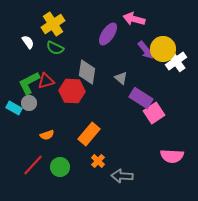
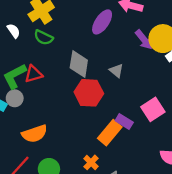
red hexagon: (72, 91) -> (89, 93), moved
purple rectangle: (141, 98) -> (124, 122), moved, size x0.7
orange rectangle: (89, 134) -> (110, 133), moved
orange semicircle: (47, 135) -> (35, 134), size x1.6

